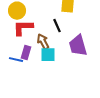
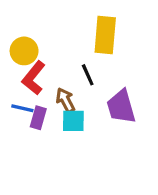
red L-shape: (23, 28) -> (34, 78), turned -50
blue line: (16, 60) -> (22, 108), moved

